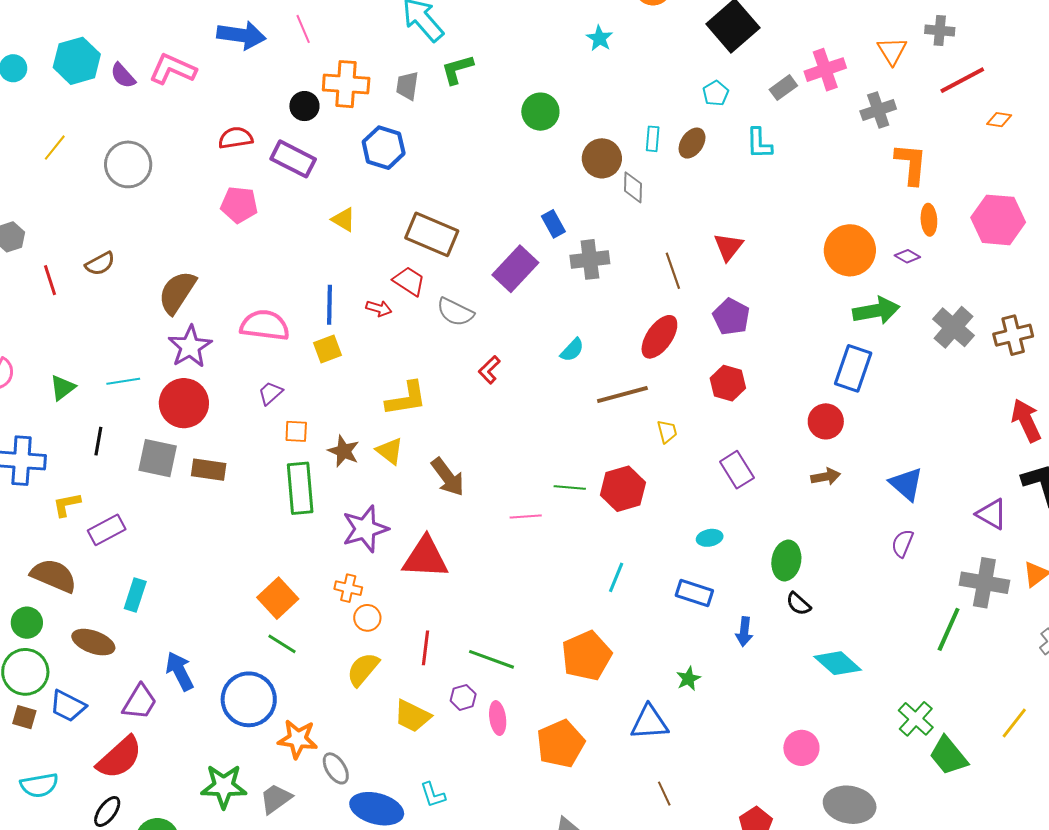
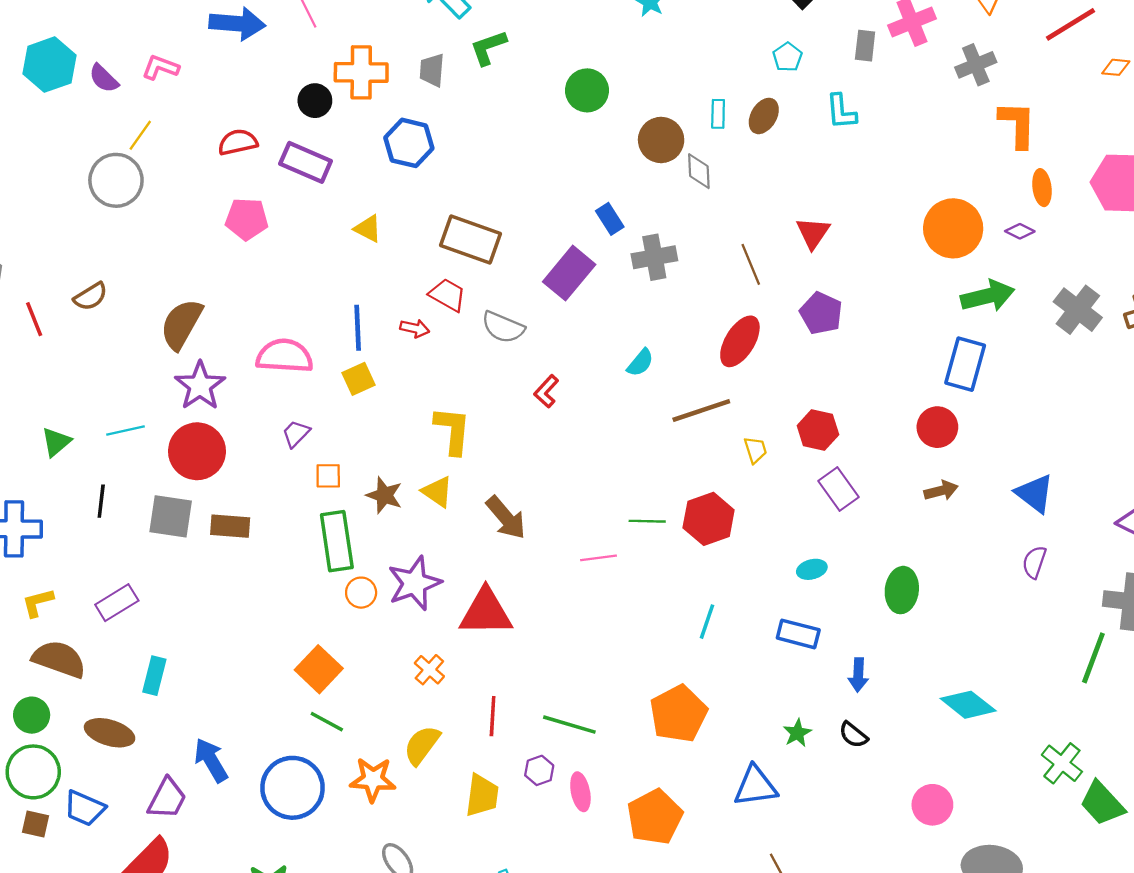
pink L-shape: (173, 69) -> (160, 67), size x0.7
gray rectangle: (783, 88) -> (865, 46), turned -44
yellow line: (55, 148) -> (140, 135), moved
red hexagon: (728, 383) -> (818, 430), moved
yellow L-shape: (406, 399) -> (453, 430), turned -72
yellow L-shape: (67, 505) -> (38, 603), moved
orange cross: (348, 588) -> (429, 670), moved, turned 32
black semicircle: (798, 604) -> (853, 735), moved
orange circle: (367, 618) -> (361, 593), moved
yellow trapezoid: (412, 716) -> (482, 795), turned -105
orange star: (298, 739) -> (373, 780), moved

